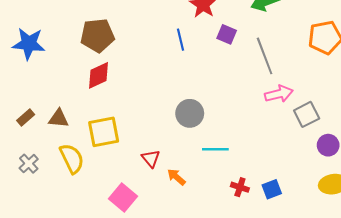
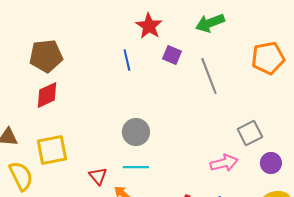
pink arrow: (279, 94) -> (224, 163), moved
cyan line: (215, 149) -> (136, 167), moved

